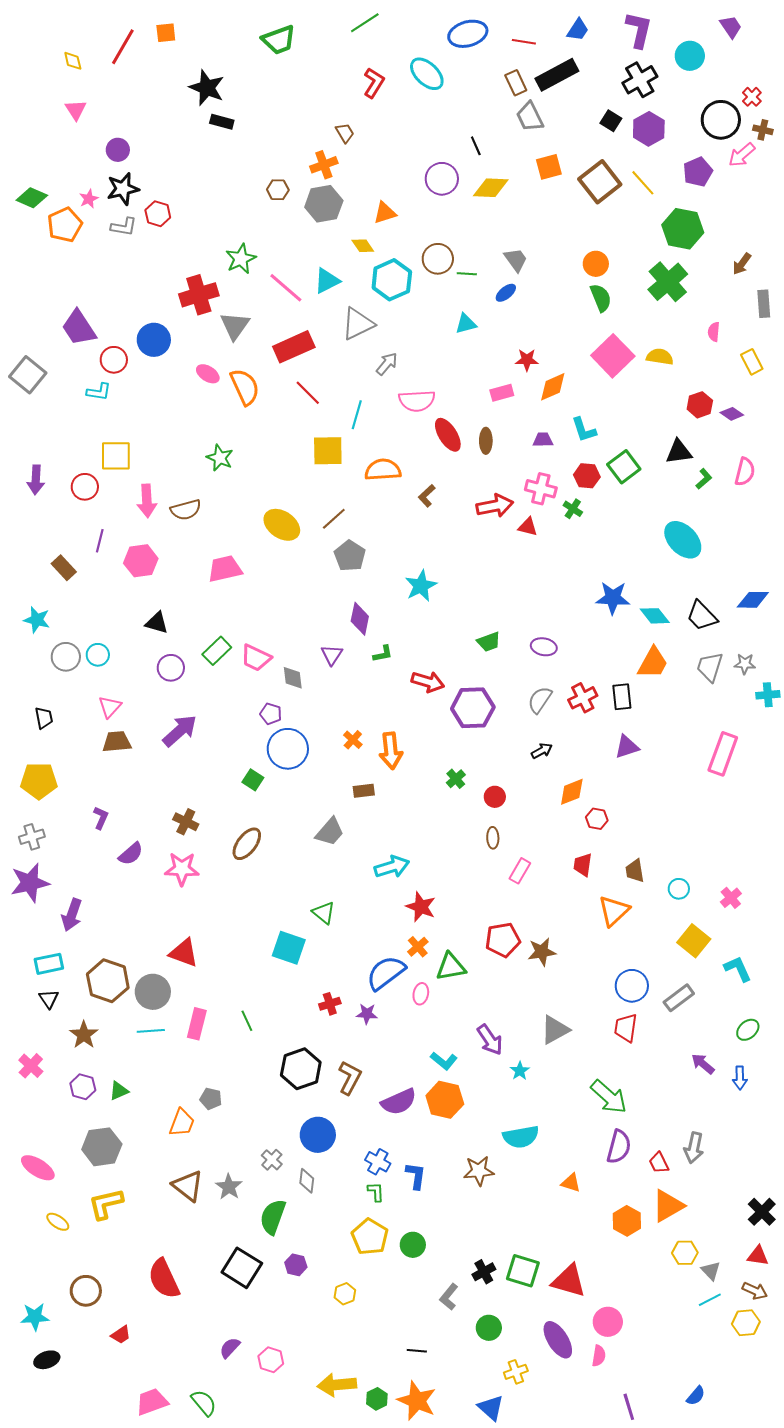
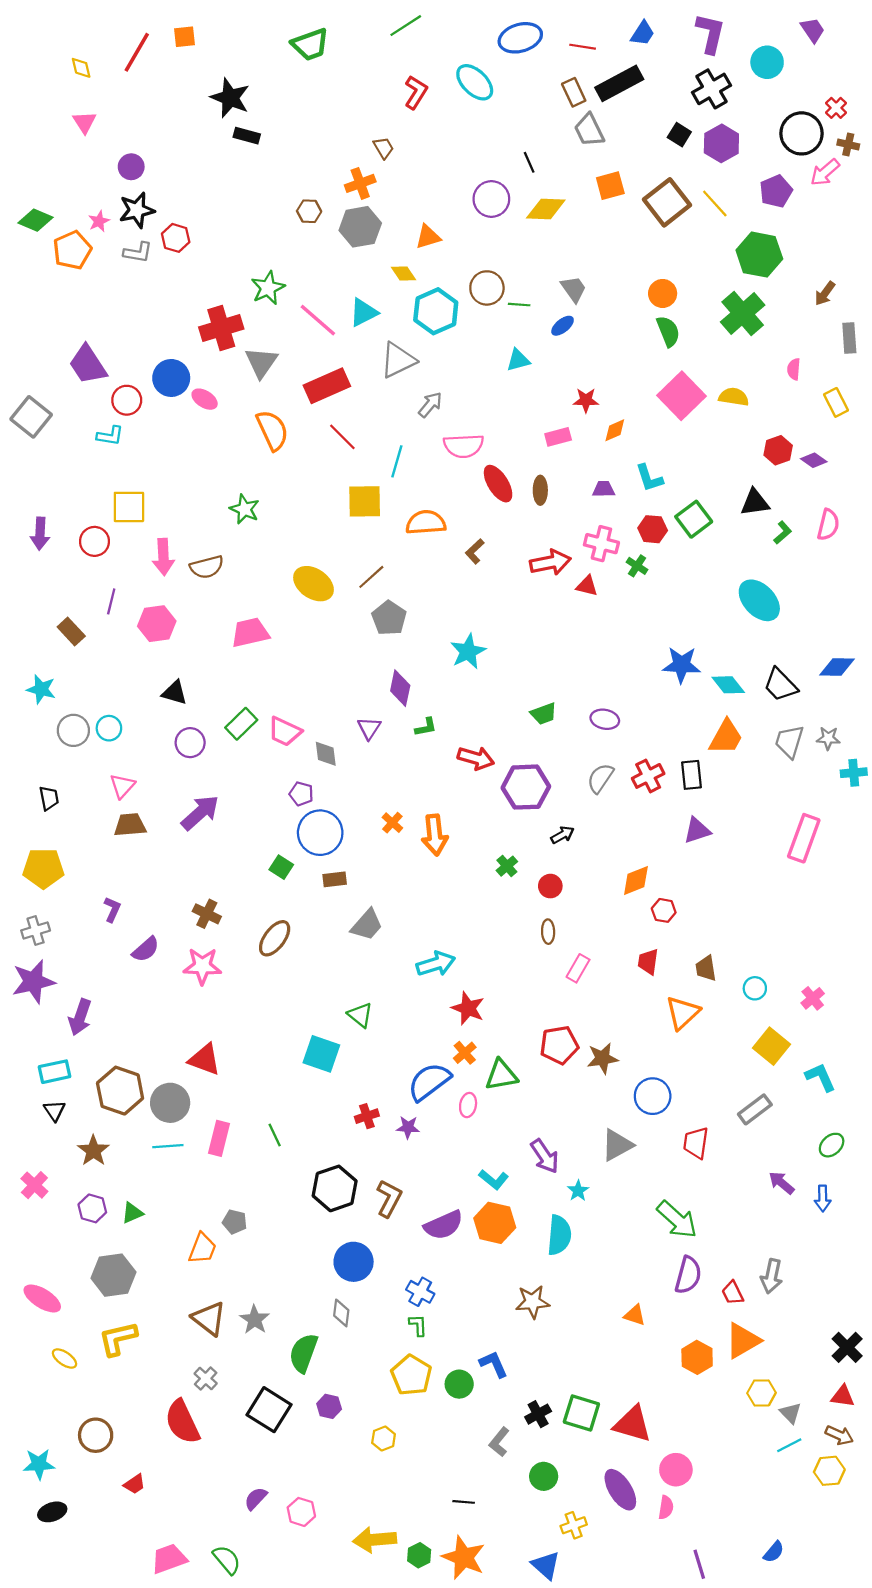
pink ellipse: (208, 374) -> (205, 399), moved
orange diamond: (553, 387) -> (615, 430), size x0.7
black arrow: (542, 751) -> (563, 835), moved
brown rectangle: (364, 791) -> (335, 879), moved
blue circle: (632, 986) -> (653, 1096), moved
cyan semicircle: (521, 1137) -> (559, 1235), moved, turned -75
gray cross: (272, 1160) -> (206, 1379), moved
blue L-shape: (416, 1176) -> (494, 1364), moved, turned -32

